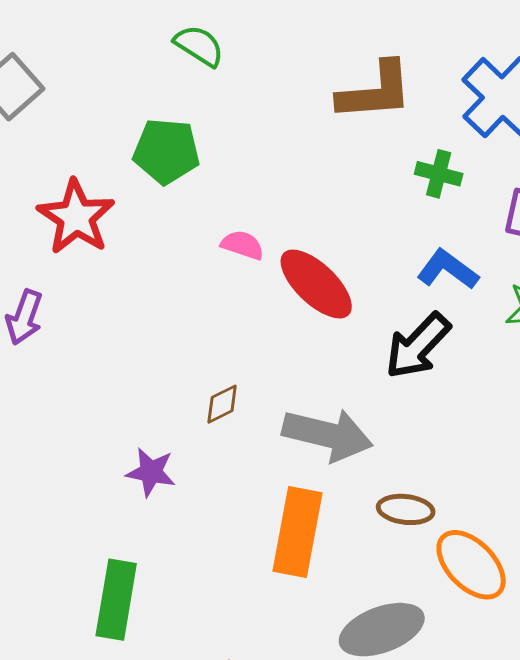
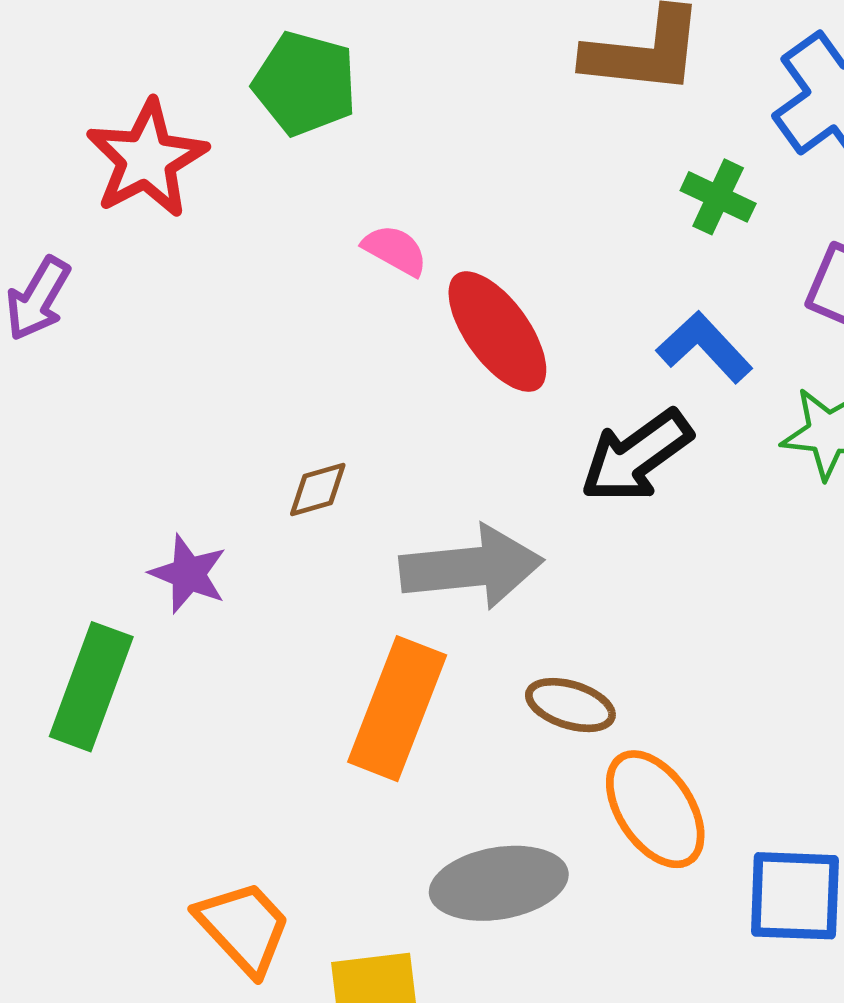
gray arrow: (327, 435) -> (471, 567), turned -30
green rectangle: (116, 600) -> (91, 687), moved

